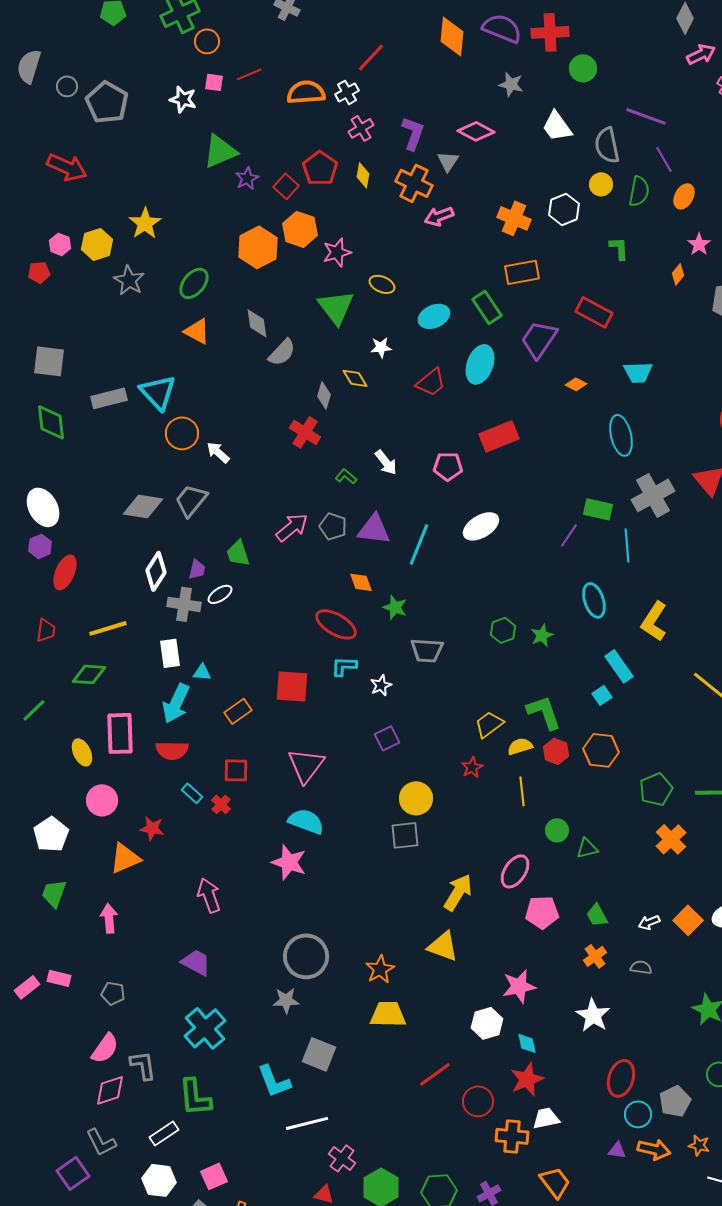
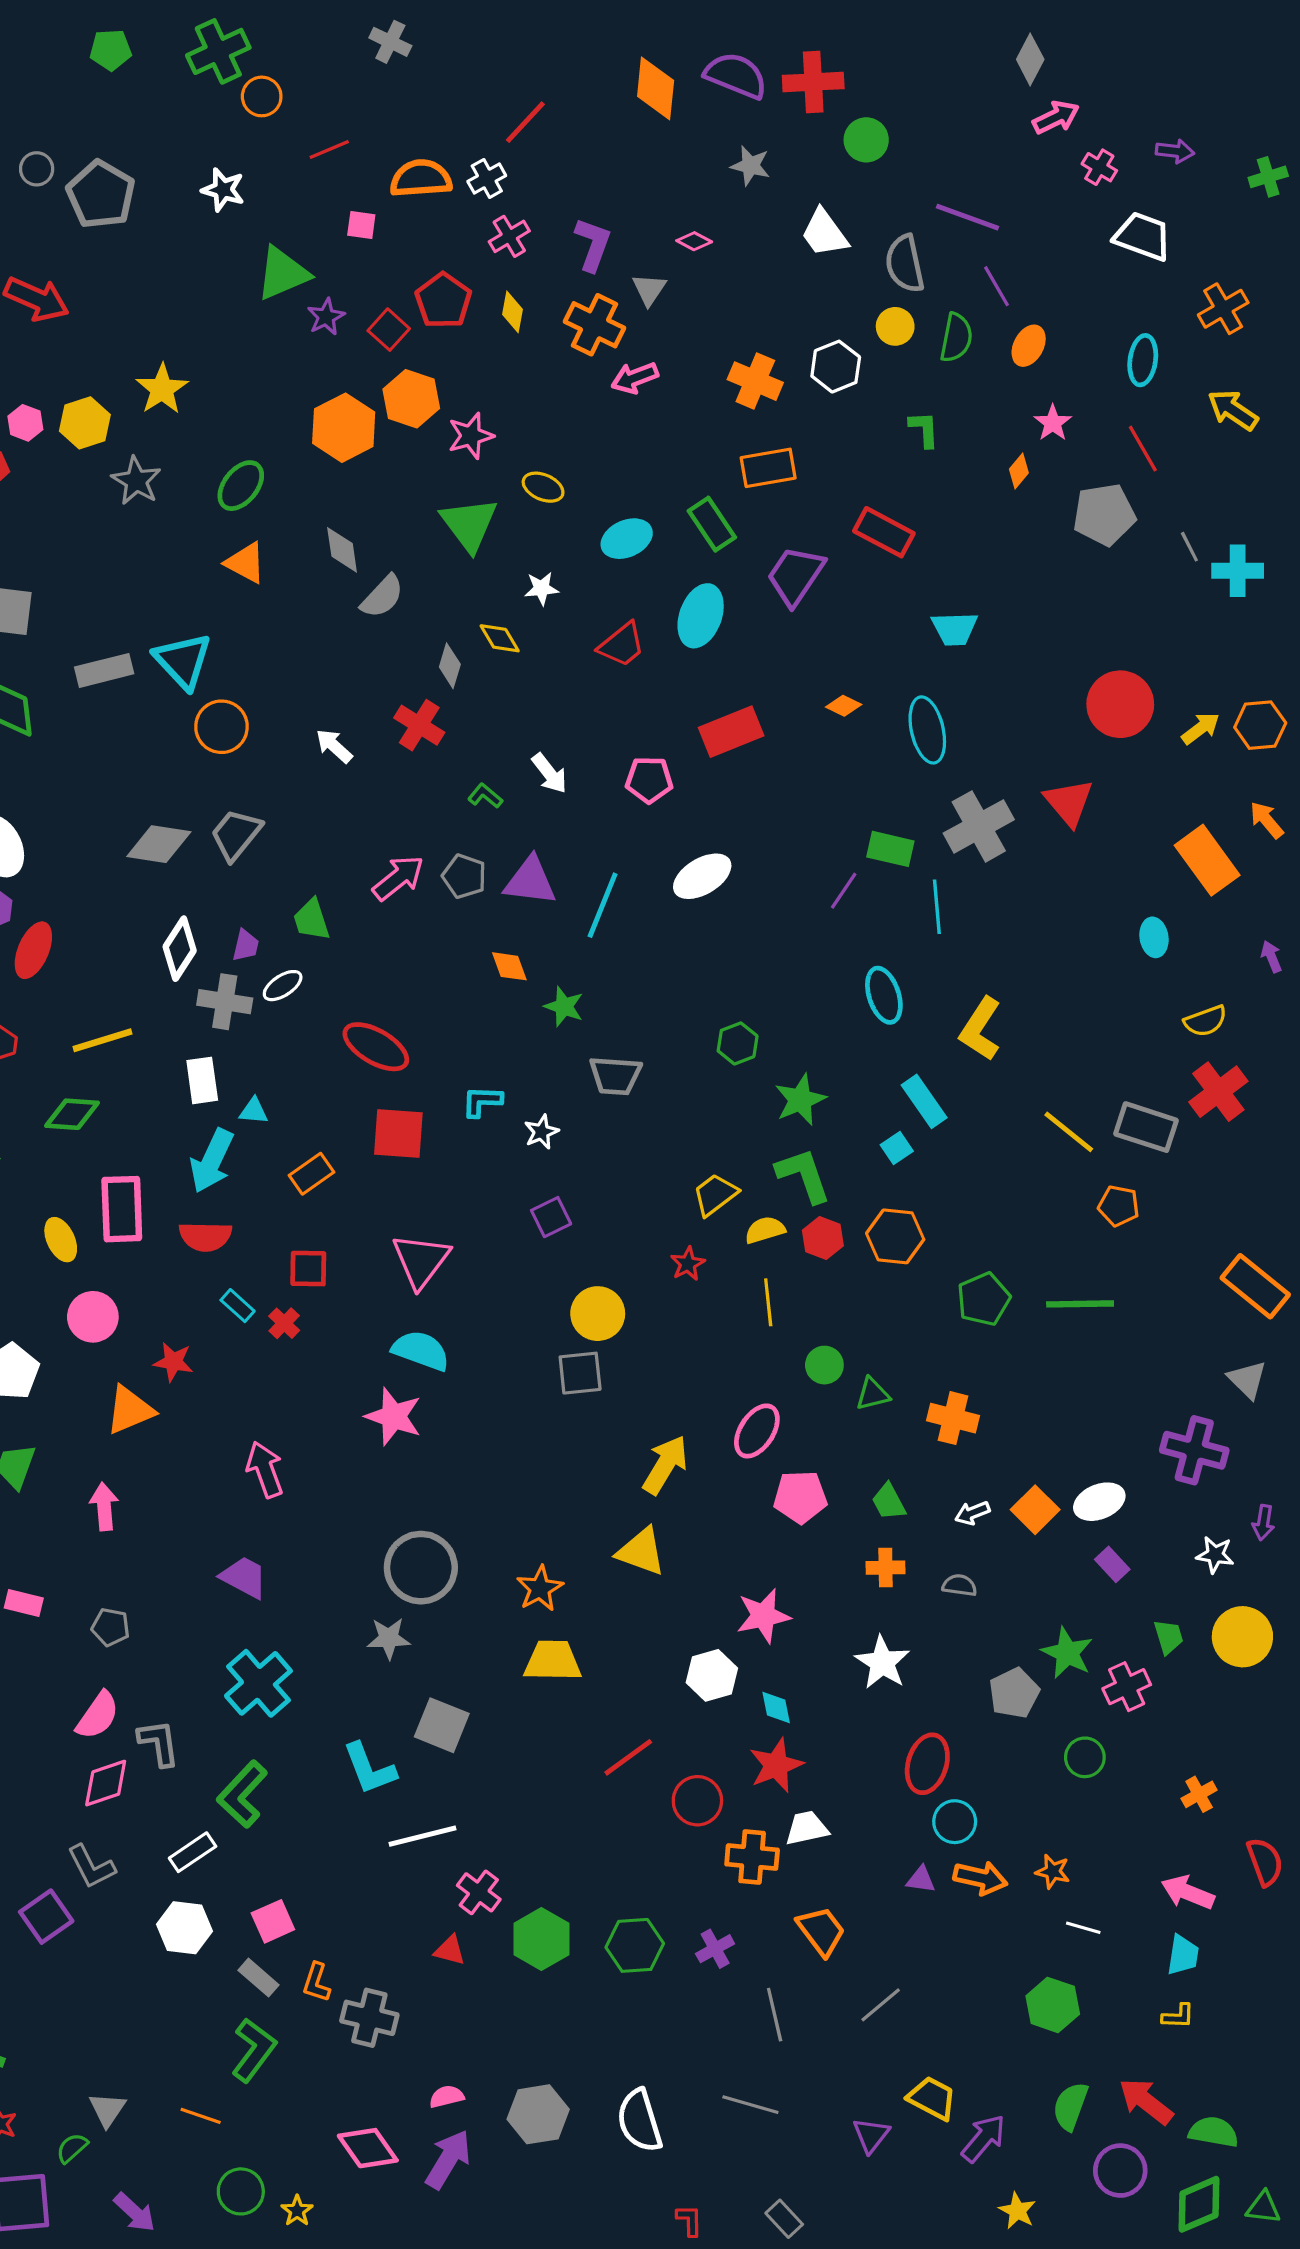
pink square: (214, 82) -> (361, 225), moved
pink diamond: (476, 131) -> (694, 241), size x0.6
orange diamond: (576, 384) -> (844, 706), moved
white arrow: (218, 452) -> (334, 746), moved
red ellipse: (336, 624) -> (376, 1047), moved
green star: (542, 635) -> (800, 1100), moved, size x1.4
orange cross: (671, 839) -> (953, 1418), moved, turned -32
orange cross: (595, 956) -> (886, 1568), turned 35
green L-shape: (195, 1097) -> (242, 1794), turned 48
gray pentagon: (675, 1101) -> (1014, 1693), moved

